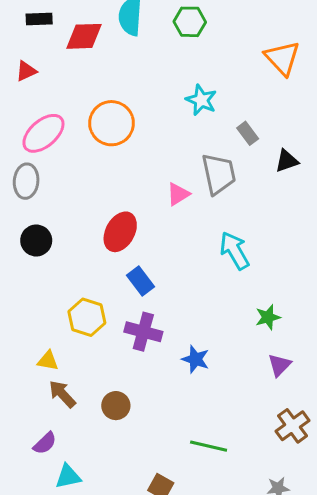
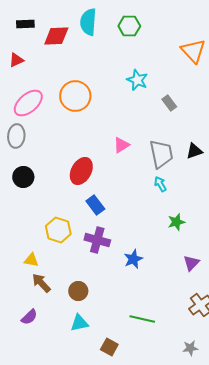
black triangle: (287, 161) -> (194, 151), moved
gray trapezoid: (219, 174) -> (161, 154), moved
cyan arrow: (235, 251) -> (160, 184), size x0.6
green star: (268, 317) -> (176, 222), moved
blue star: (195, 359) -> (133, 259), turned 30
cyan triangle: (68, 477) -> (79, 323), moved

